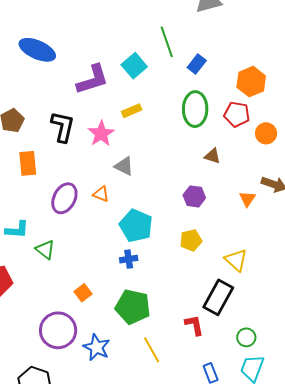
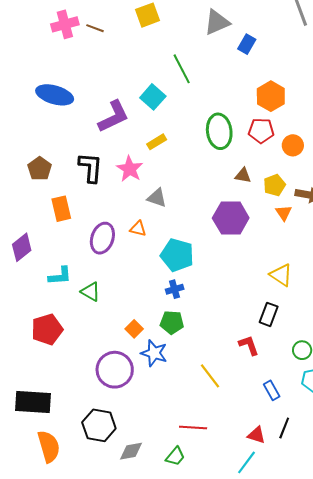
blue rectangle: (197, 64) -> (247, 44), moved
purple hexagon: (194, 196) -> (231, 218), size x1.6
yellow pentagon: (191, 240) -> (274, 185), moved
black rectangle: (218, 297) -> (269, 314), size x0.7
green pentagon: (133, 307) -> (172, 322), moved, size x0.7
blue star: (97, 347) -> (154, 353), moved

